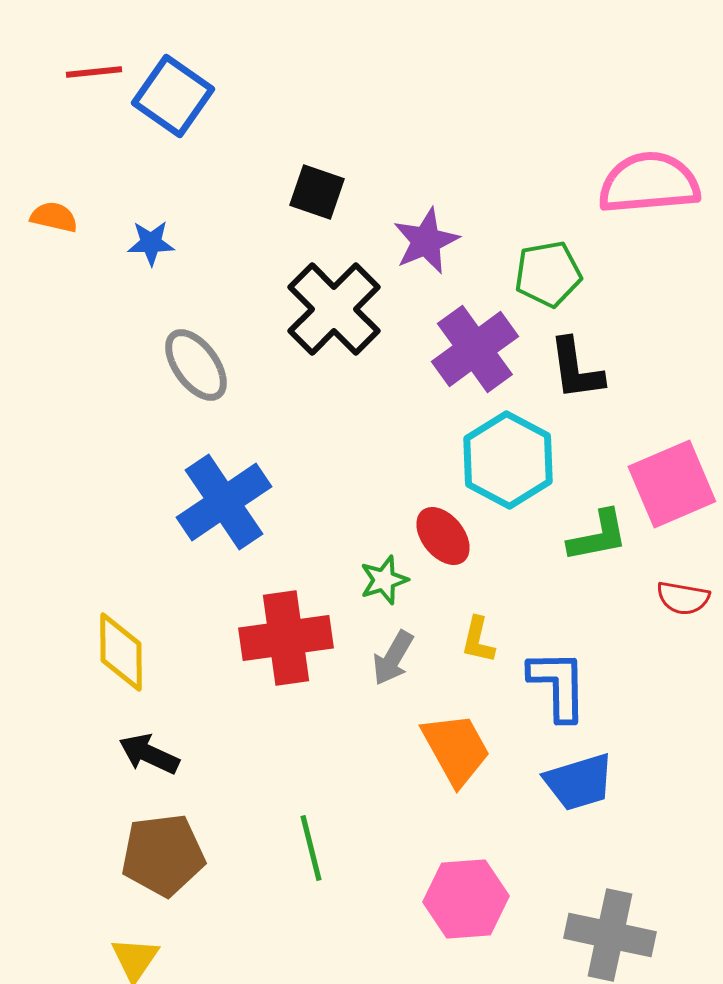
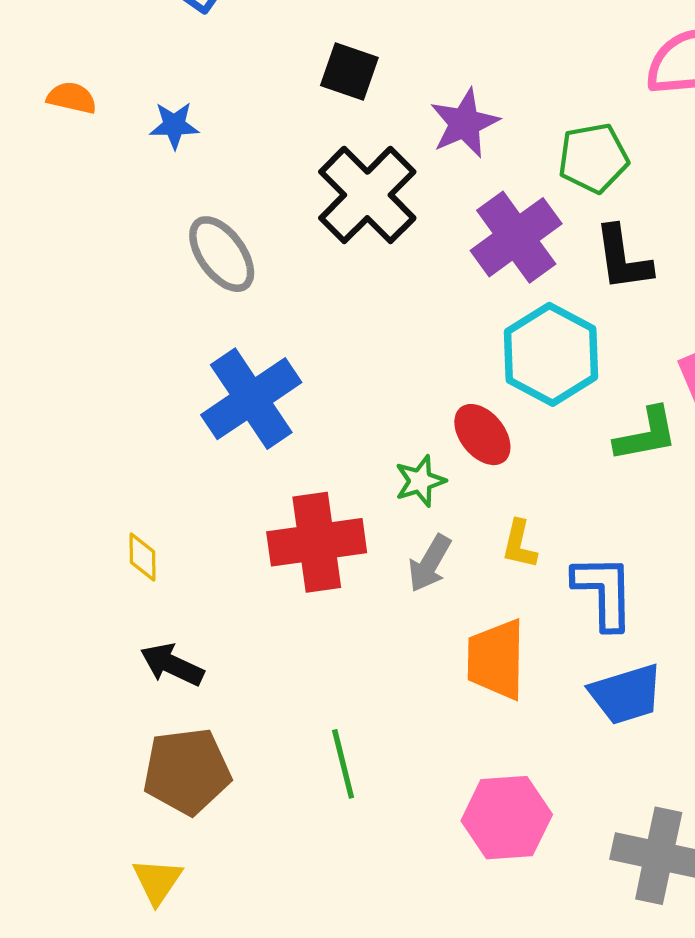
yellow diamond: (121, 652) -> (143, 557), size x0.6
orange trapezoid: (456, 749) -> (496, 659), turned -150

